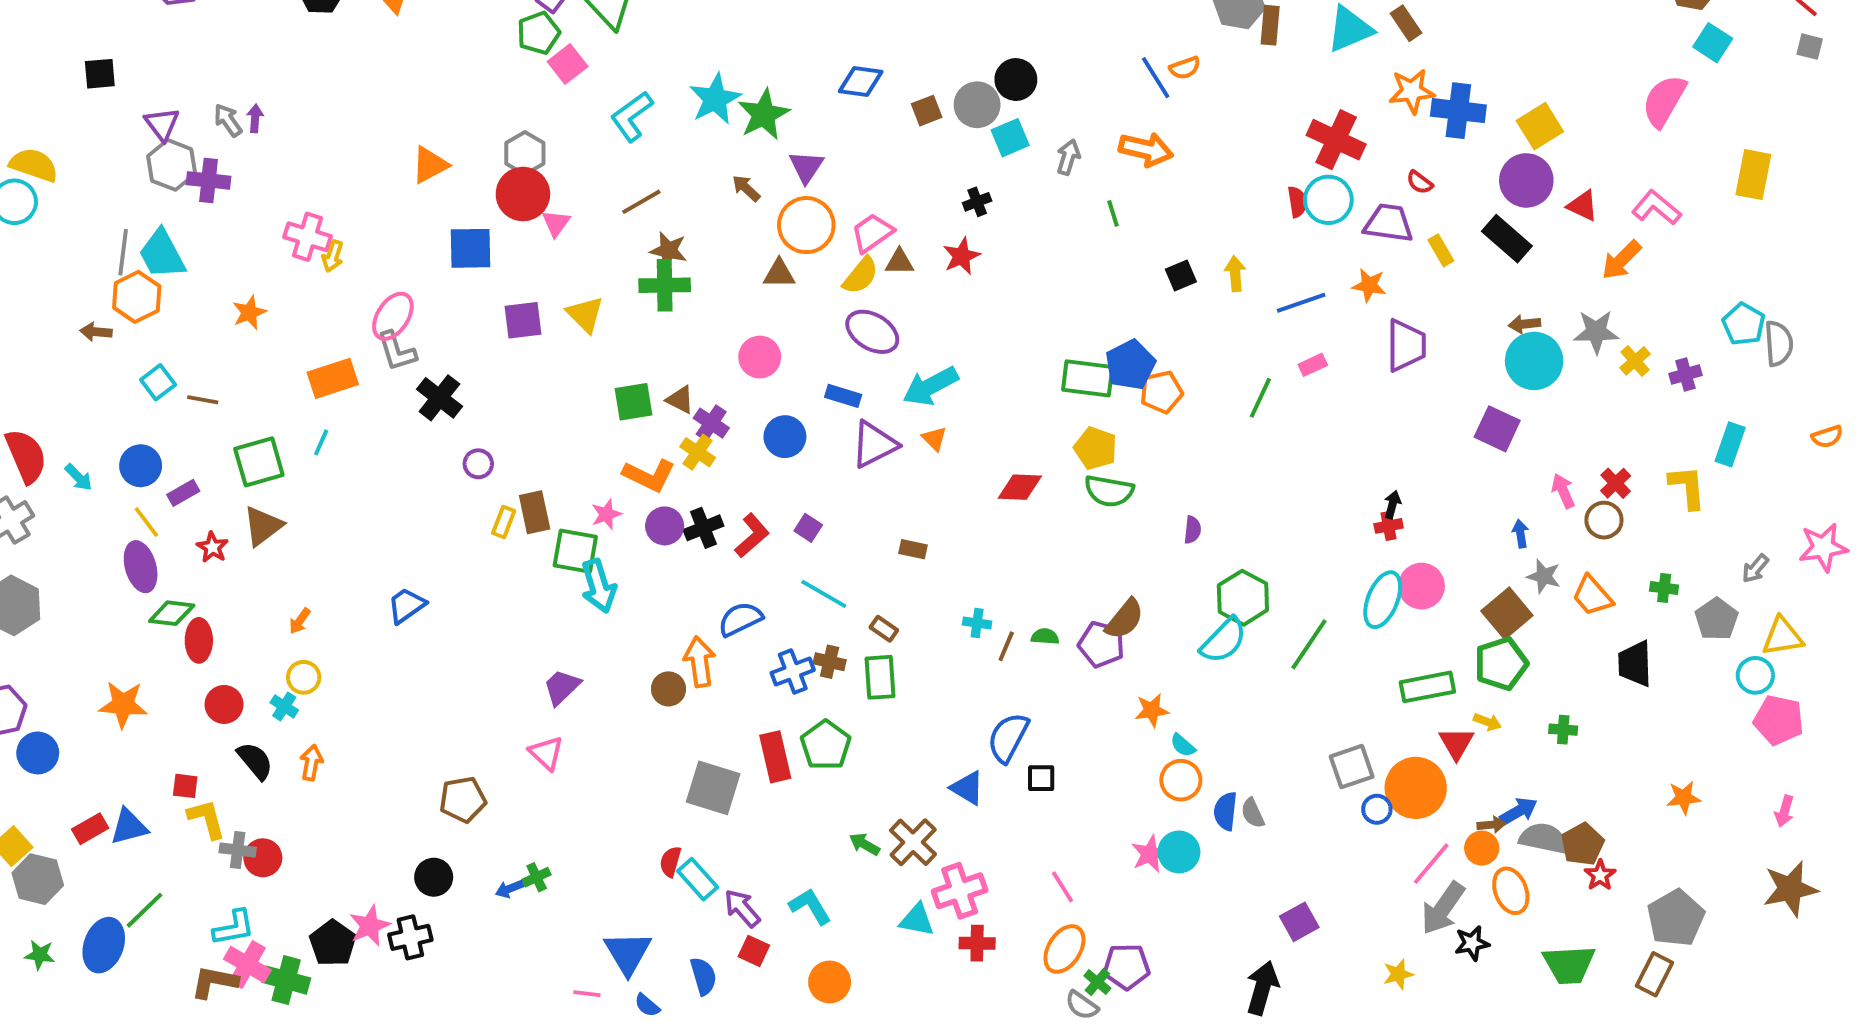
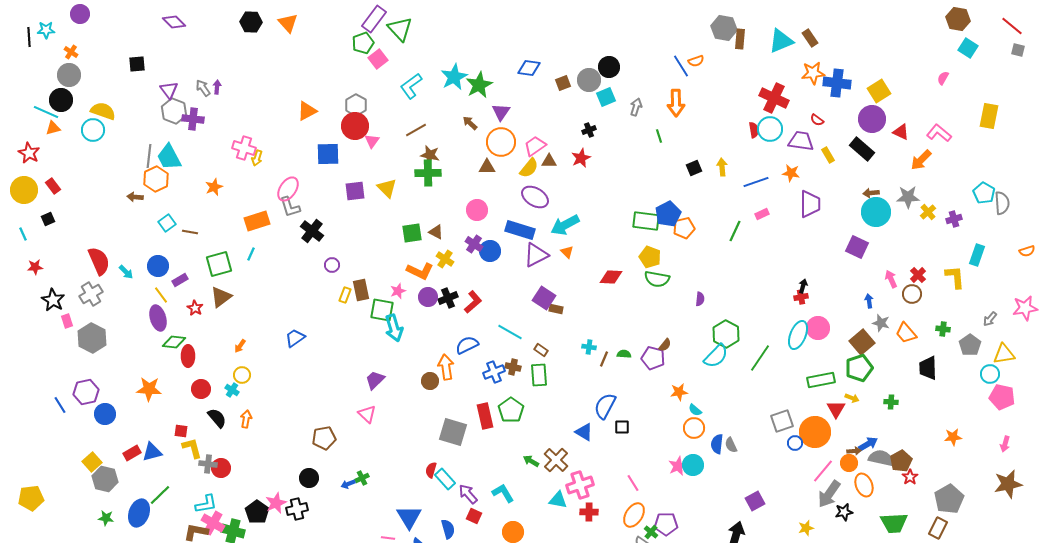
pink semicircle: (1664, 101) -> (943, 78), size x0.5
orange arrow: (1146, 149) -> (676, 103), turned 76
blue rectangle: (843, 396) -> (520, 230), size x1.6
purple cross: (711, 423) -> (474, 244), moved
purple square: (808, 528) -> (544, 298), moved, size x1.6
brown semicircle: (1125, 619) -> (665, 345), size x0.6

